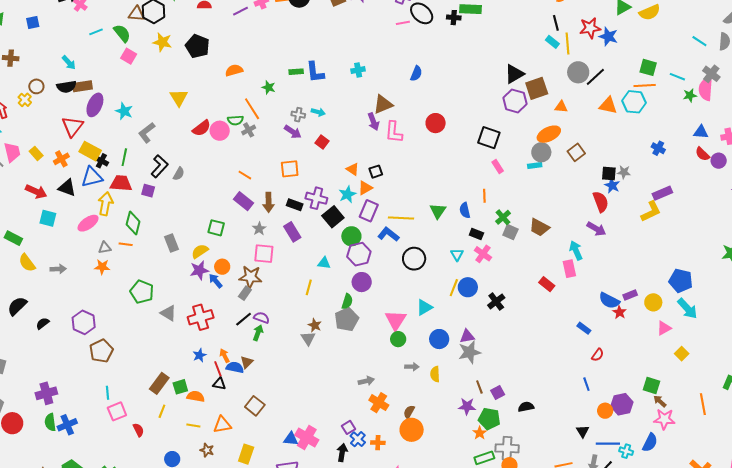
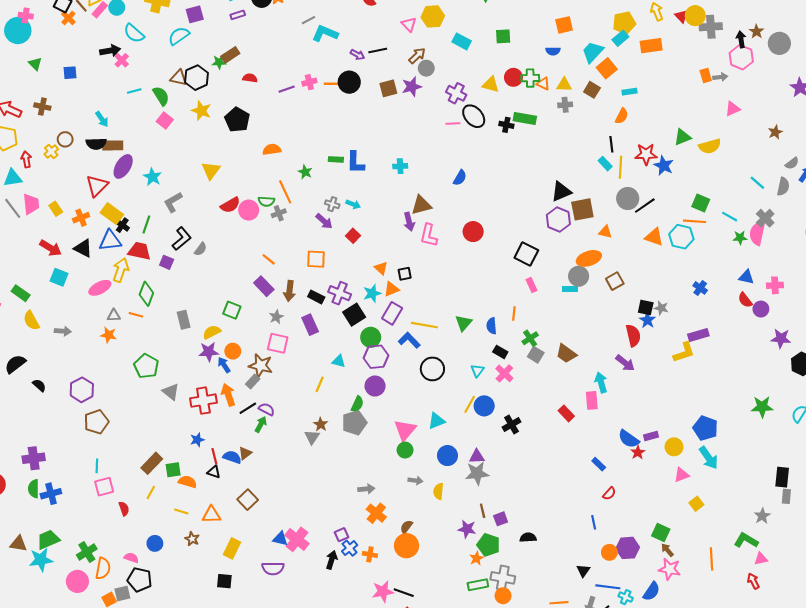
black semicircle: (43, 323) -> (39, 385), turned 72
orange arrow: (225, 356) -> (228, 395), moved, size x1.5

